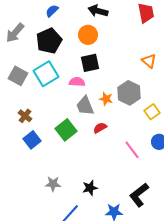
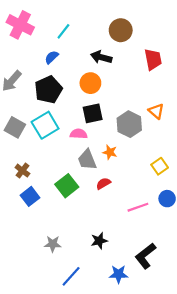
gray hexagon: (129, 93) -> (129, 124), moved
pink line: (132, 150) -> (138, 207), turned -72
black star: (90, 188) -> (99, 241), moved

